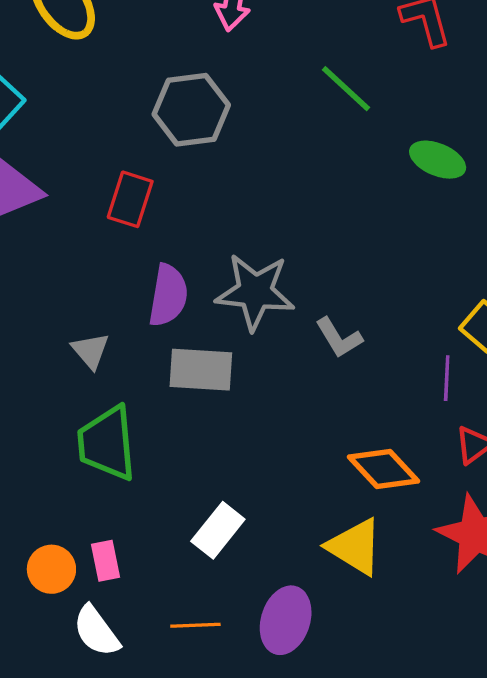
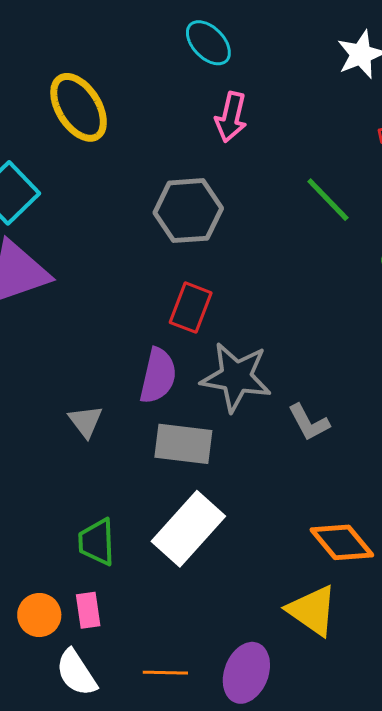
red rectangle: (130, 199) -> (191, 308), moved
green trapezoid: (107, 443) -> (97, 542), moved, size x0.7
white rectangle: (218, 530) -> (188, 529), moved, size x1.5

